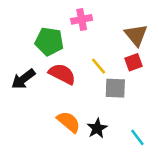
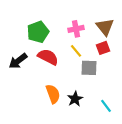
pink cross: (82, 19) -> (76, 29), moved
green pentagon: (49, 41) -> (38, 32), turned -30
orange semicircle: (69, 122) -> (53, 94), turned 30

